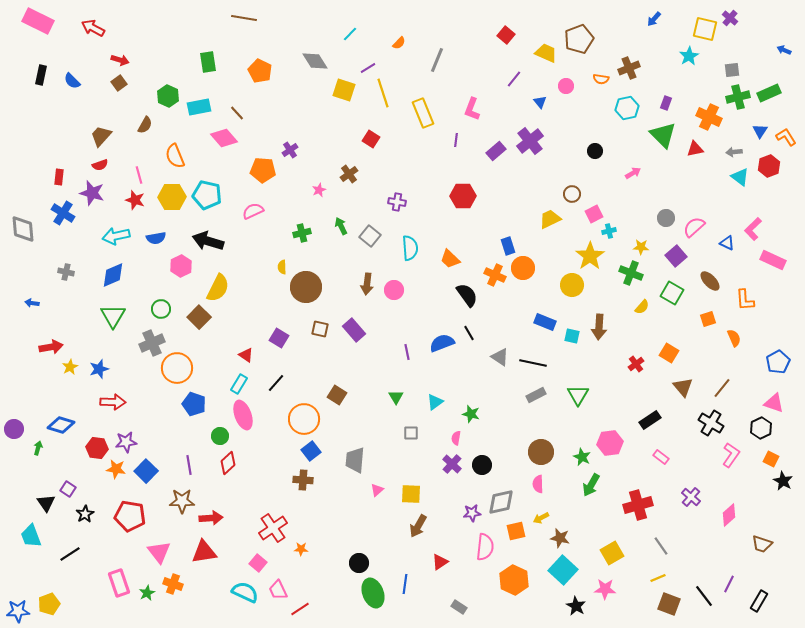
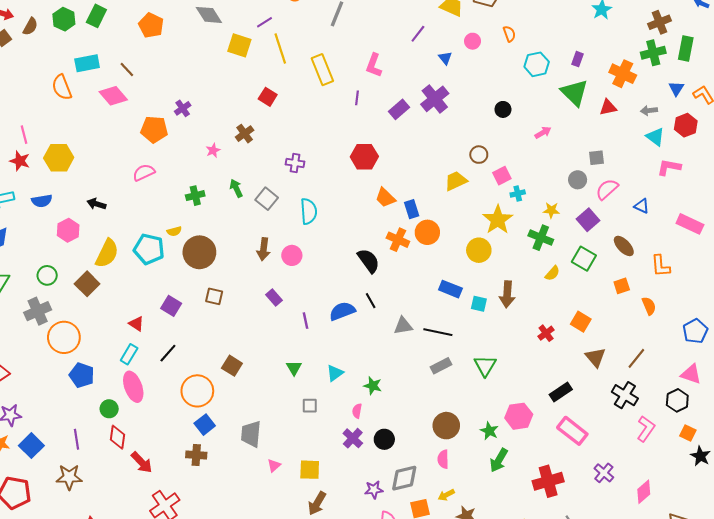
green rectangle: (208, 62) -> (96, 16), turned 35
brown cross: (629, 68) -> (659, 22), moved
gray square: (732, 70) -> (596, 158), moved
orange semicircle: (601, 79) -> (509, 34), turned -119
green rectangle: (769, 93) -> (686, 49), turned -55
green hexagon: (168, 96) -> (64, 19), moved
brown semicircle: (145, 125) -> (30, 26), moved
orange semicircle: (175, 156) -> (62, 87), moved
cyan pentagon: (207, 195) -> (149, 249), moved
pink L-shape: (753, 229) -> (669, 167), moved, turned 55
black arrow: (208, 241) -> (96, 204), size x0.6
orange trapezoid: (450, 259) -> (385, 198), moved
yellow semicircle: (282, 267) -> (174, 231), turned -104
purple rectangle: (354, 330) -> (274, 297), moved, size x0.7
gray triangle: (500, 357) -> (403, 326), turned -42
pink rectangle: (661, 457) -> (572, 431), size x1.8
red diamond: (228, 463) -> (117, 437), turned -40
red arrow: (211, 518) -> (142, 462), moved, turned 50

